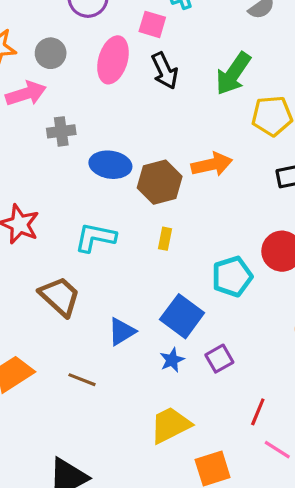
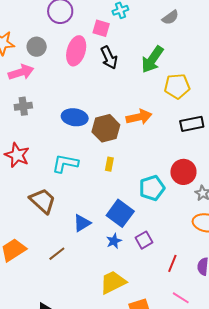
gray cross: (61, 131) -> (23, 106), moved
brown line: (82, 380) -> (57, 254), turned -60
red line: (258, 412) -> (172, 263), moved

